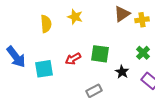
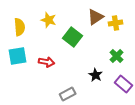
green square: (100, 54) -> (73, 37), moved, turned 30
red arrow: (73, 59) -> (47, 62), turned -140
cyan square: (44, 69) -> (18, 56), moved

